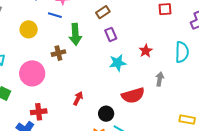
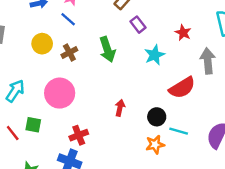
blue line: (55, 15) -> (68, 19), turned 40
green arrow: (75, 34) -> (107, 49), moved
brown cross: (58, 53) -> (69, 53), moved
gray arrow: (160, 79) -> (208, 61), size x1.5

